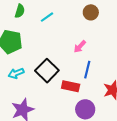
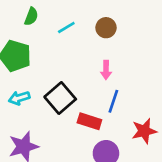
brown circle: (91, 12) -> (106, 28), moved
pink arrow: (80, 46) -> (106, 70), turned -48

